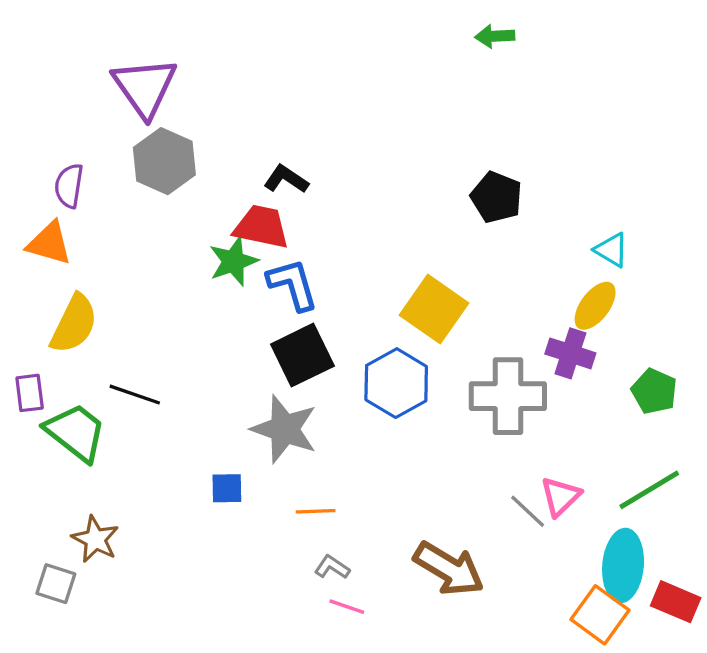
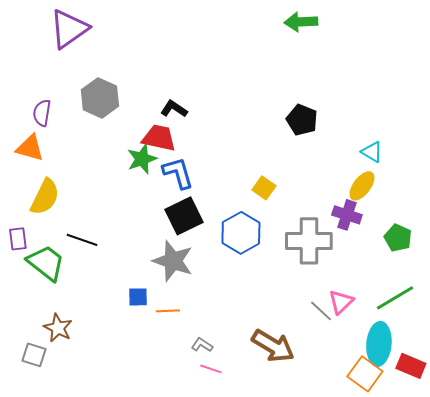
green arrow: (495, 36) -> (301, 22), size x1.4
purple triangle: (145, 87) -> (69, 29), moved, turned 30
yellow square: (434, 309) -> (264, 188), size x0.6
orange line: (316, 511) -> (168, 311), moved

